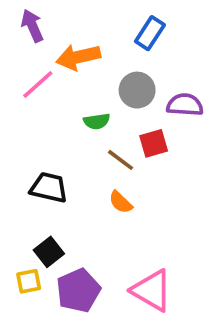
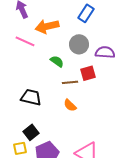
pink line: (38, 85) -> (25, 41), turned 66
green semicircle: (97, 121) -> (57, 61), turned -136
brown line: (121, 160) -> (70, 82), turned -42

